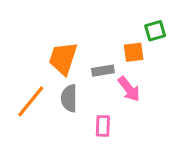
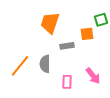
orange trapezoid: (63, 58) -> (50, 23), moved
pink arrow: (129, 89) -> (93, 76), moved

